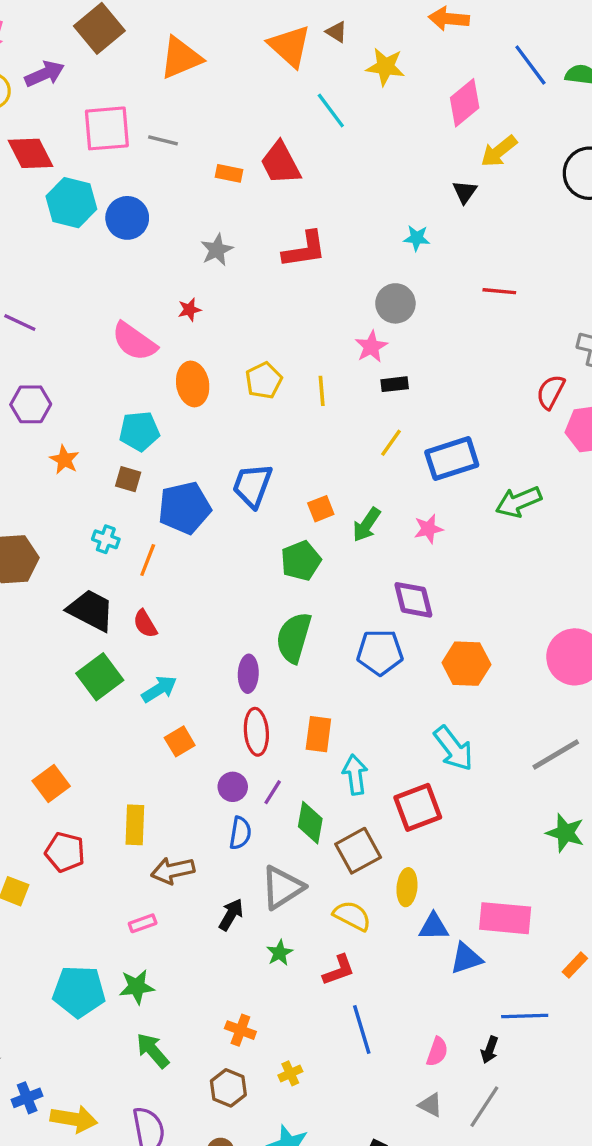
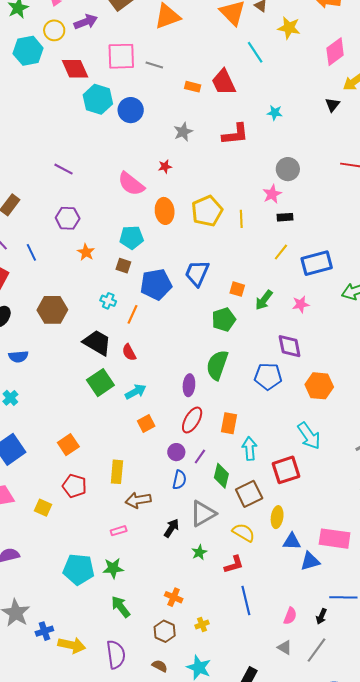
cyan star: (417, 238) -> (275, 113), moved
yellow pentagon: (264, 380) -> (207, 211), size x1.4
orange square: (321, 509) -> (237, 289), turned 35
red ellipse: (256, 732) -> (192, 420), turned 32

